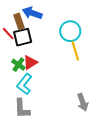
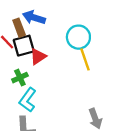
red triangle: (30, 62) -> (38, 57), moved
green cross: (18, 65) -> (20, 78), turned 32

